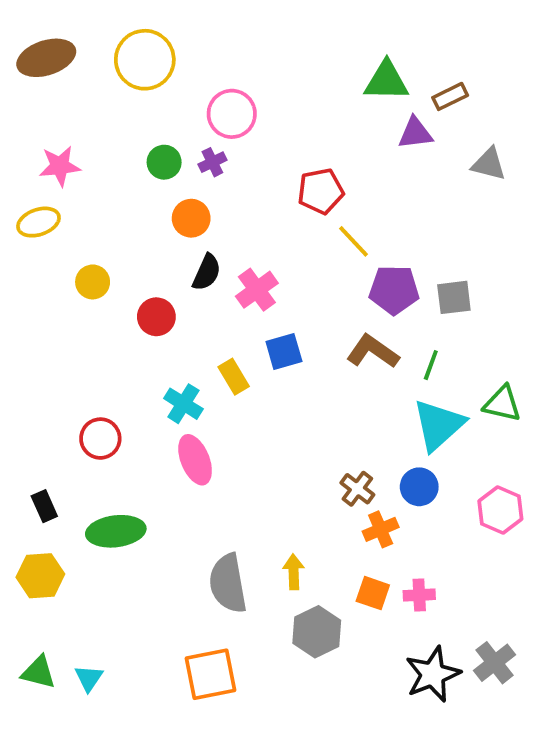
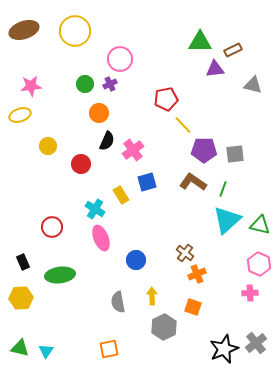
green triangle: (502, 404) -> (260, 225), moved
blue circle: (419, 487) -> (136, 260), moved
gray semicircle: (228, 583) -> (118, 302), size x0.7
pink cross: (419, 595) -> (250, 293), moved
orange square: (210, 674) -> (109, 349), size x0.7

